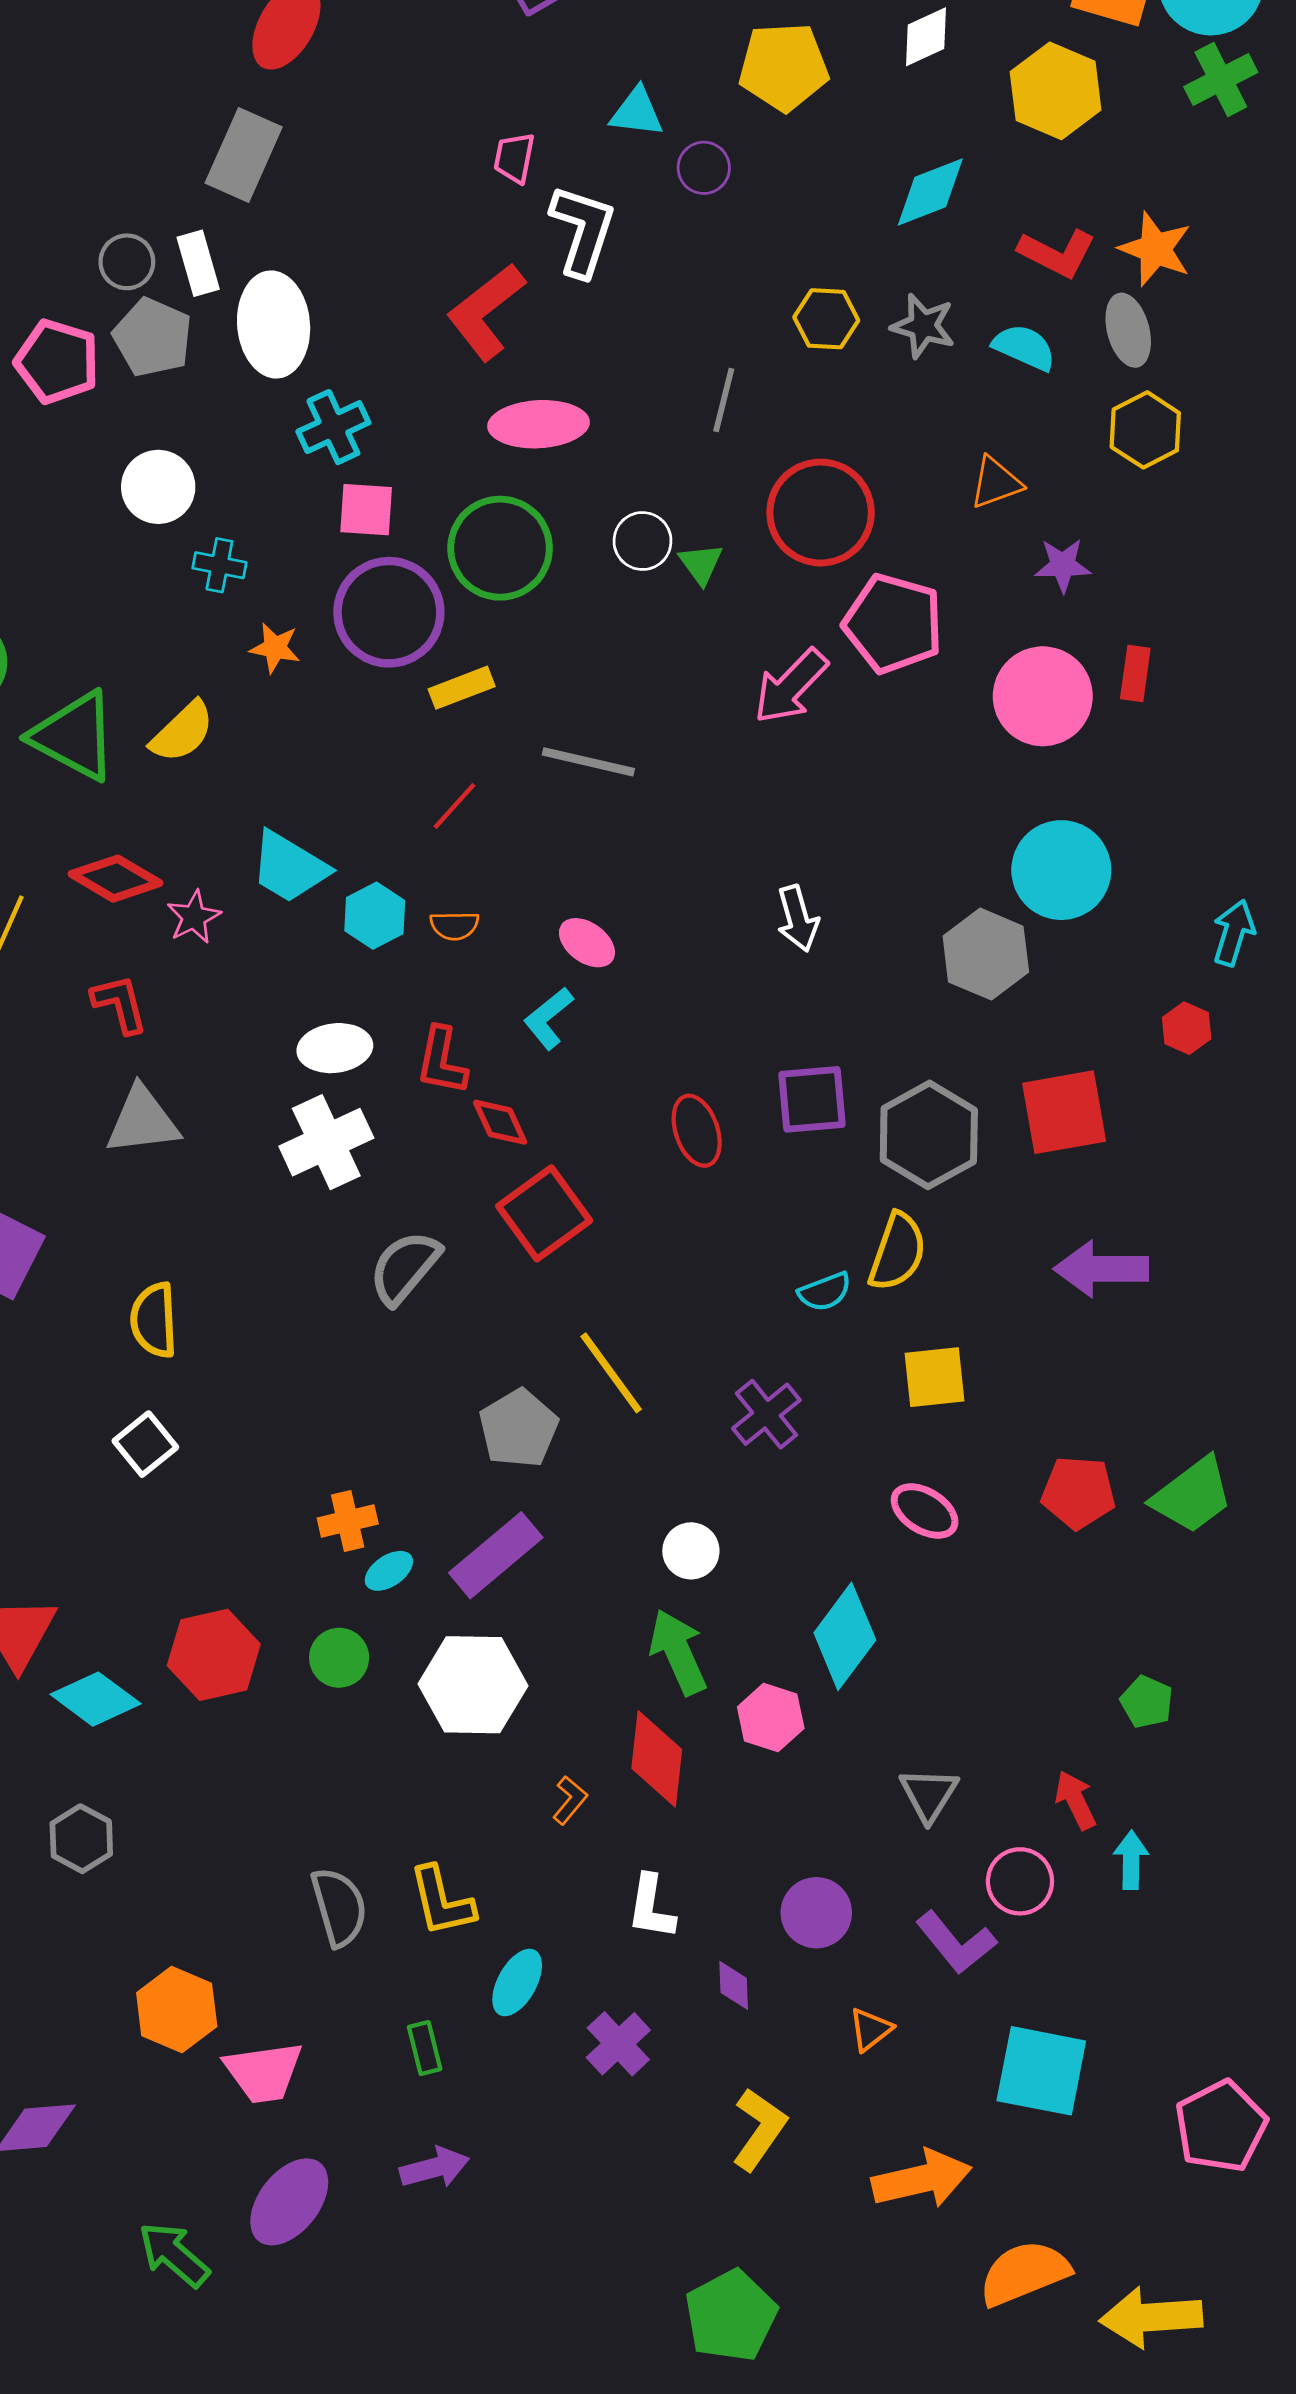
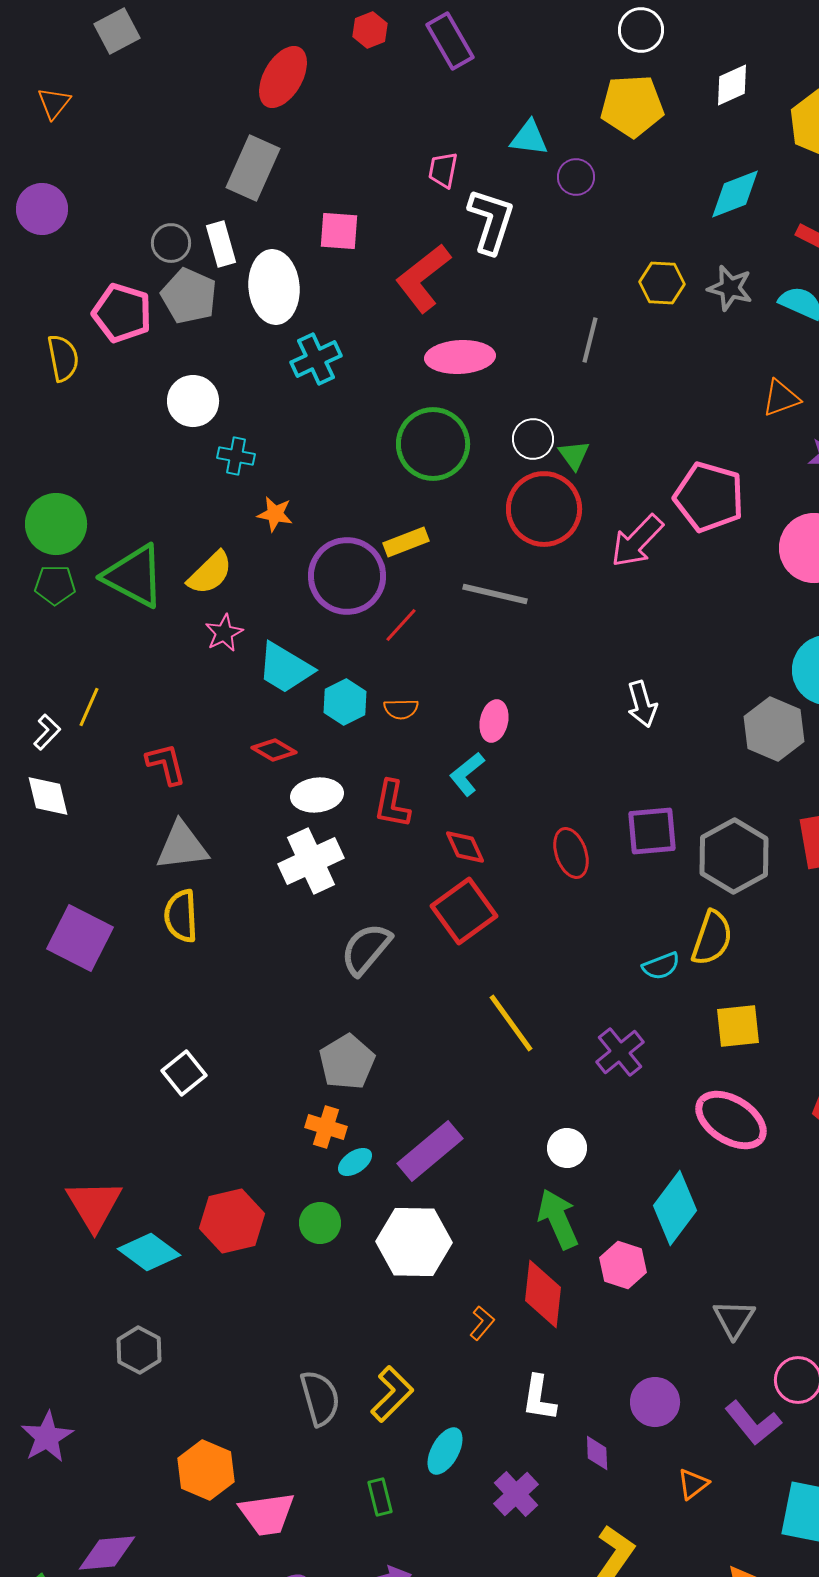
pink square: (366, 510) -> (339, 231), moved
red circle: (821, 513) -> (544, 509), moved
purple circle: (389, 612) -> (347, 576), moved
red diamond: (115, 879) -> (274, 750), moved, size x0.7
pink star: (194, 917) -> (224, 633), moved
pink ellipse: (587, 943) -> (494, 721), turned 66
red diamond: (500, 1122) -> (465, 847), moved
yellow semicircle: (154, 1320) -> (181, 916), moved
gray pentagon: (519, 1428) -> (347, 1062), moved
pink ellipse: (925, 1511) -> (731, 1120), size x1.5
orange cross: (348, 1521) -> (326, 1127), turned 30
yellow L-shape: (442, 1901) -> (392, 1394), turned -122

